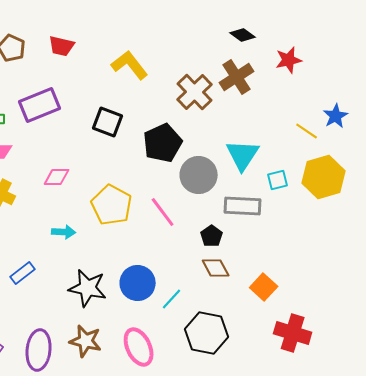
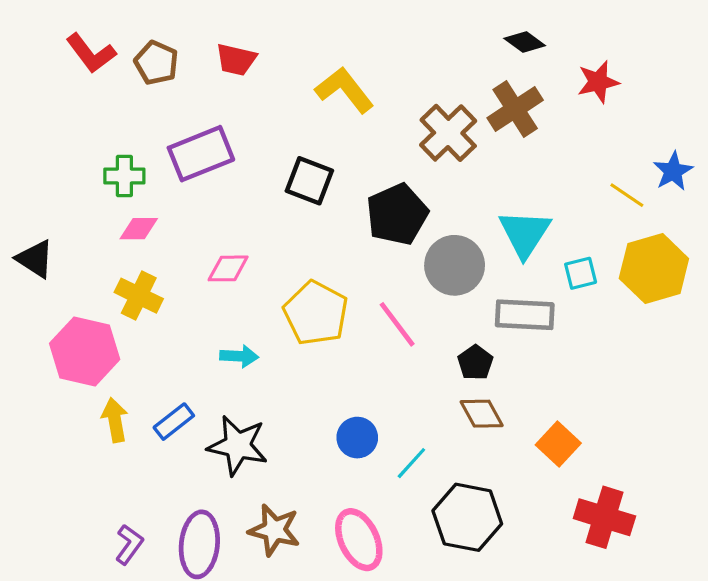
blue circle: (138, 283) -> (357, 438), size x0.7
black star: (88, 288) -> (238, 446), moved

